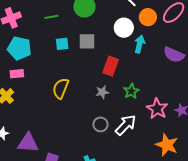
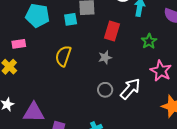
cyan square: (62, 44) -> (71, 19), moved
cyan pentagon: (19, 48) -> (38, 16), moved
green star: (131, 91) -> (149, 41), moved

